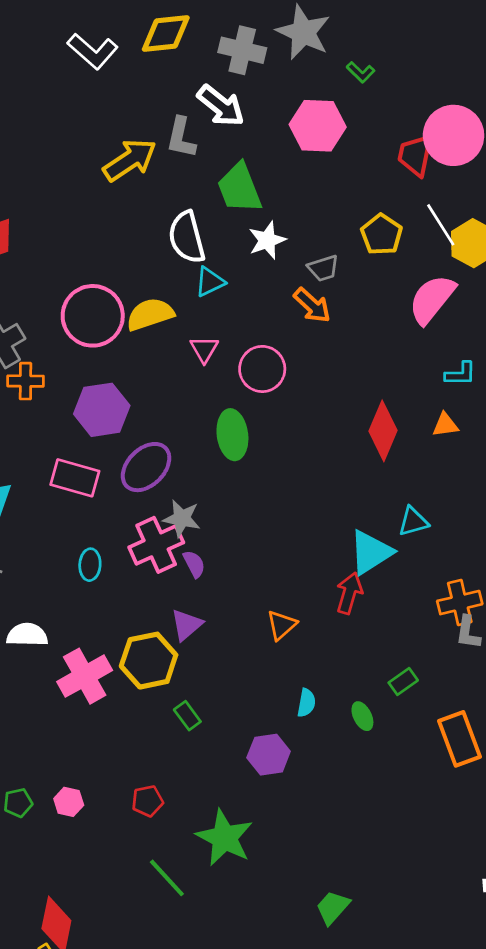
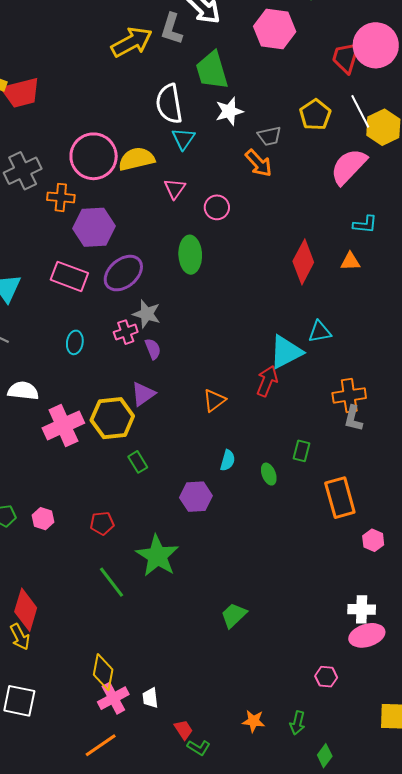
cyan triangle: (210, 282) -> (183, 139), turned -35
pink circle: (262, 369) -> (217, 207), size x0.7
orange cross: (25, 381) -> (61, 197), moved
pink cross: (156, 545) -> (126, 332), size x0.6
green rectangle: (403, 681) -> (302, 451), turned -45

